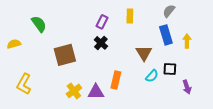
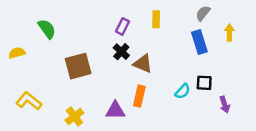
yellow arrow: (187, 41) -> (229, 32), moved
brown triangle: (144, 53) -> (143, 64), moved, turned -36
yellow L-shape: (24, 84) -> (29, 101), turned 100
yellow cross: (74, 91) -> (74, 116), moved

